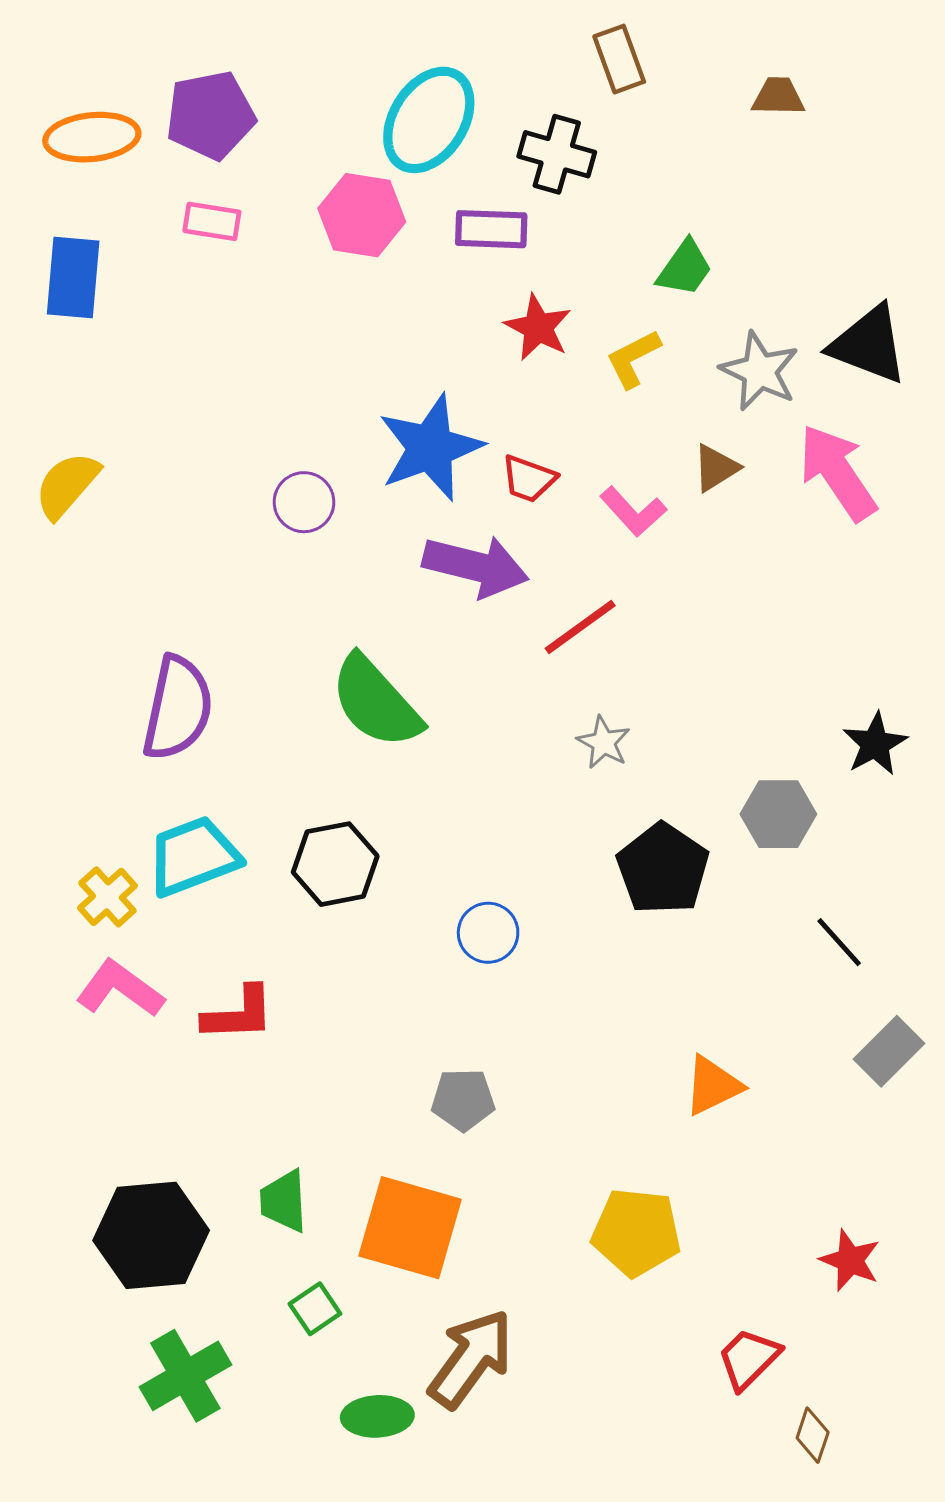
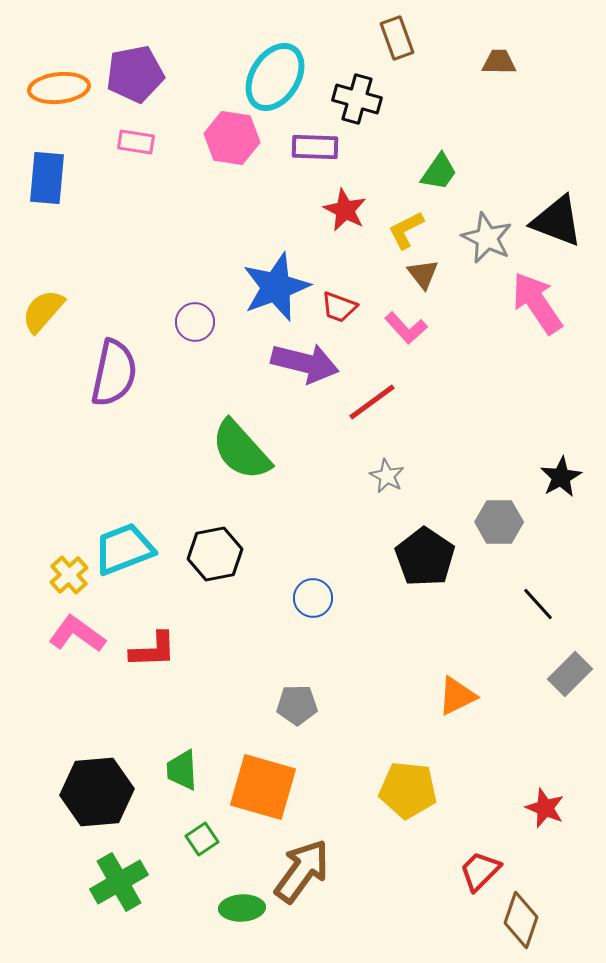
brown triangle: (716, 468) -> (423, 274), moved, turned -36
purple semicircle: (178, 708) -> (114, 373), moved
brown diamond: (813, 1435) -> (521, 920), size x1.6

